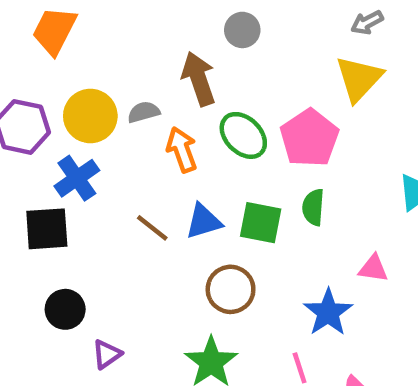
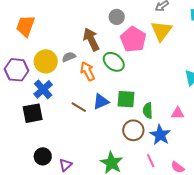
gray circle: (242, 30) -> (117, 17), moved
pink pentagon: (309, 138) -> (133, 39), moved
green semicircle: (313, 207) -> (148, 111), moved
brown circle: (231, 289) -> (133, 130), moved
black circle: (65, 309) -> (43, 156), moved

